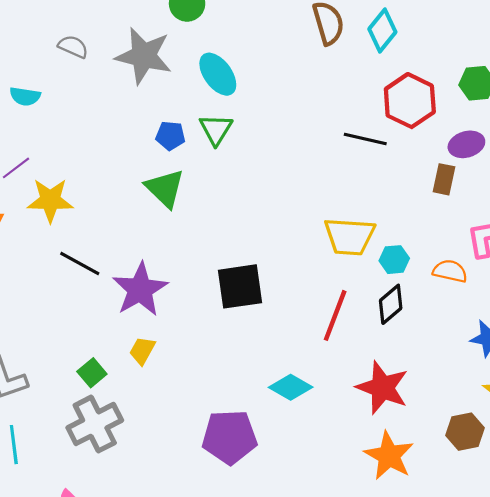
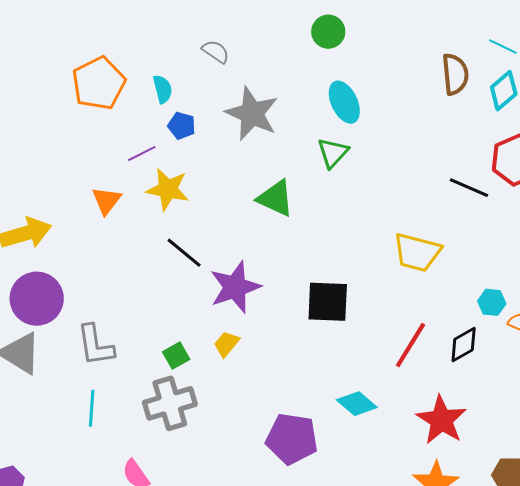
gray star: (144, 56) -> (252, 114), moved
cyan semicircle: (25, 96) -> (163, 89), turned -124
blue pentagon: (170, 136) -> (182, 126), moved
green triangle: (165, 188) -> (276, 198), turned -30
yellow trapezoid: (350, 236) -> (417, 252), moved
cyan hexagon: (394, 260) -> (492, 302), moved

